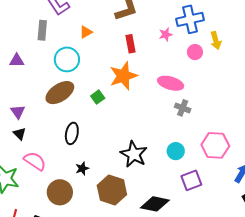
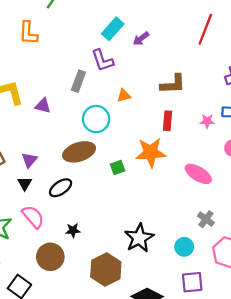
gray cross: (183, 108) -> (206, 219), moved
black ellipse: (72, 133) -> (61, 188), moved, turned 30
black star: (82, 168) -> (73, 230), moved

